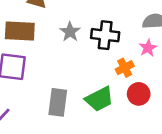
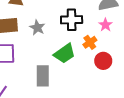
gray star: (70, 32) -> (37, 28), moved
green trapezoid: (99, 99) -> (64, 54), moved

